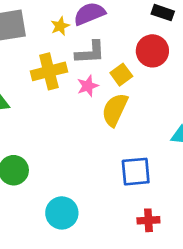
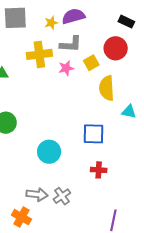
yellow semicircle: (115, 110) -> (107, 88), moved, turned -35
cyan circle: (62, 213) -> (49, 152), moved

